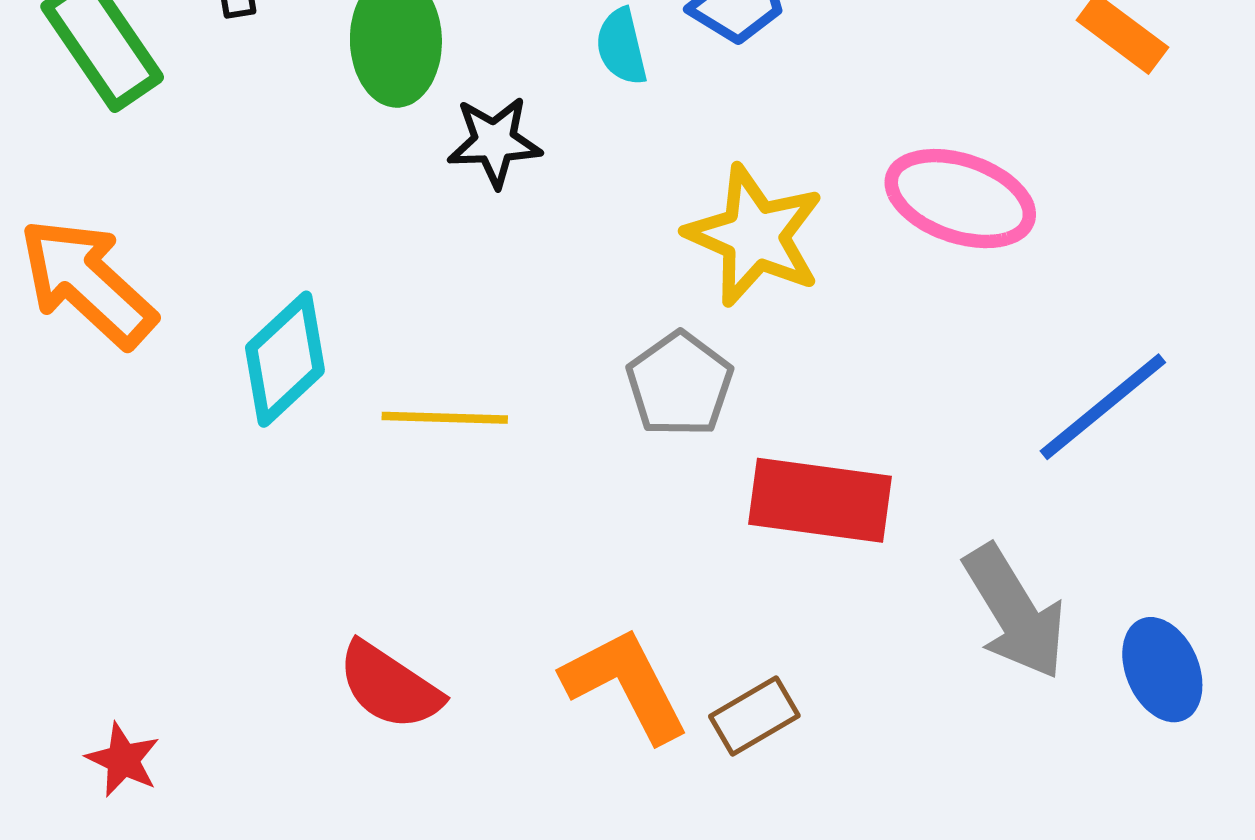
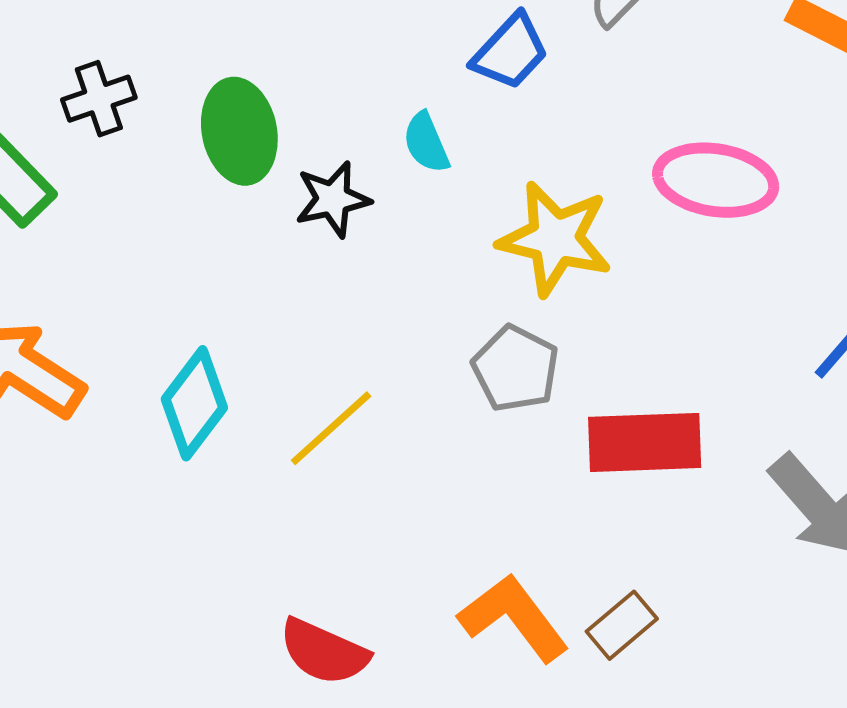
cyan semicircle: (621, 47) -> (426, 143), moved
yellow line: (445, 418) -> (331, 428), turned -34

